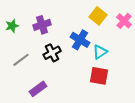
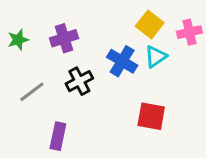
pink cross: (124, 21) -> (189, 32), turned 35
cyan triangle: (100, 52) -> (156, 57), moved
purple rectangle: (38, 89) -> (58, 136), turned -42

